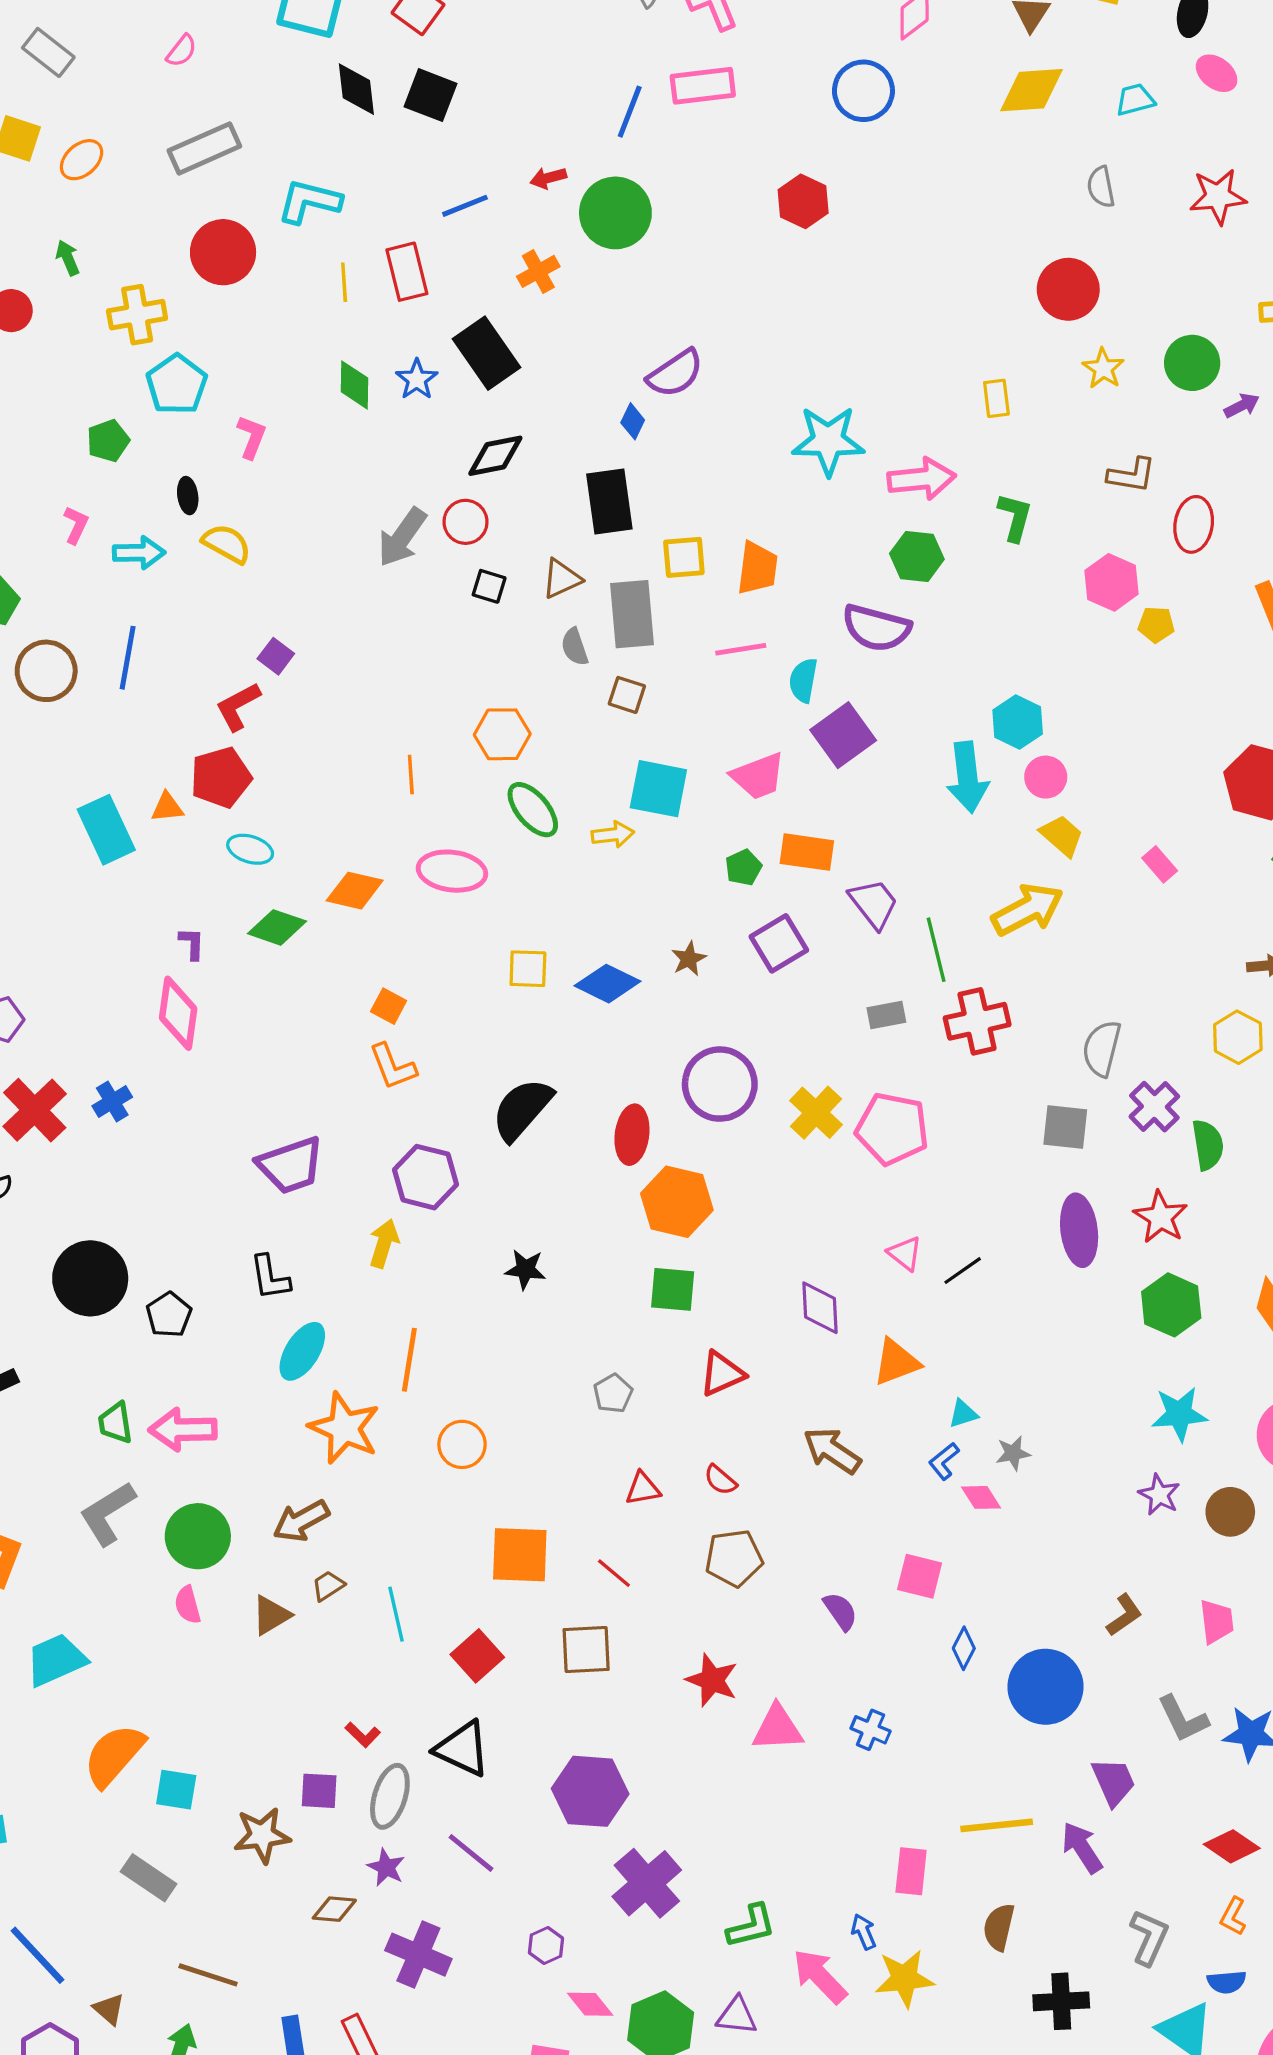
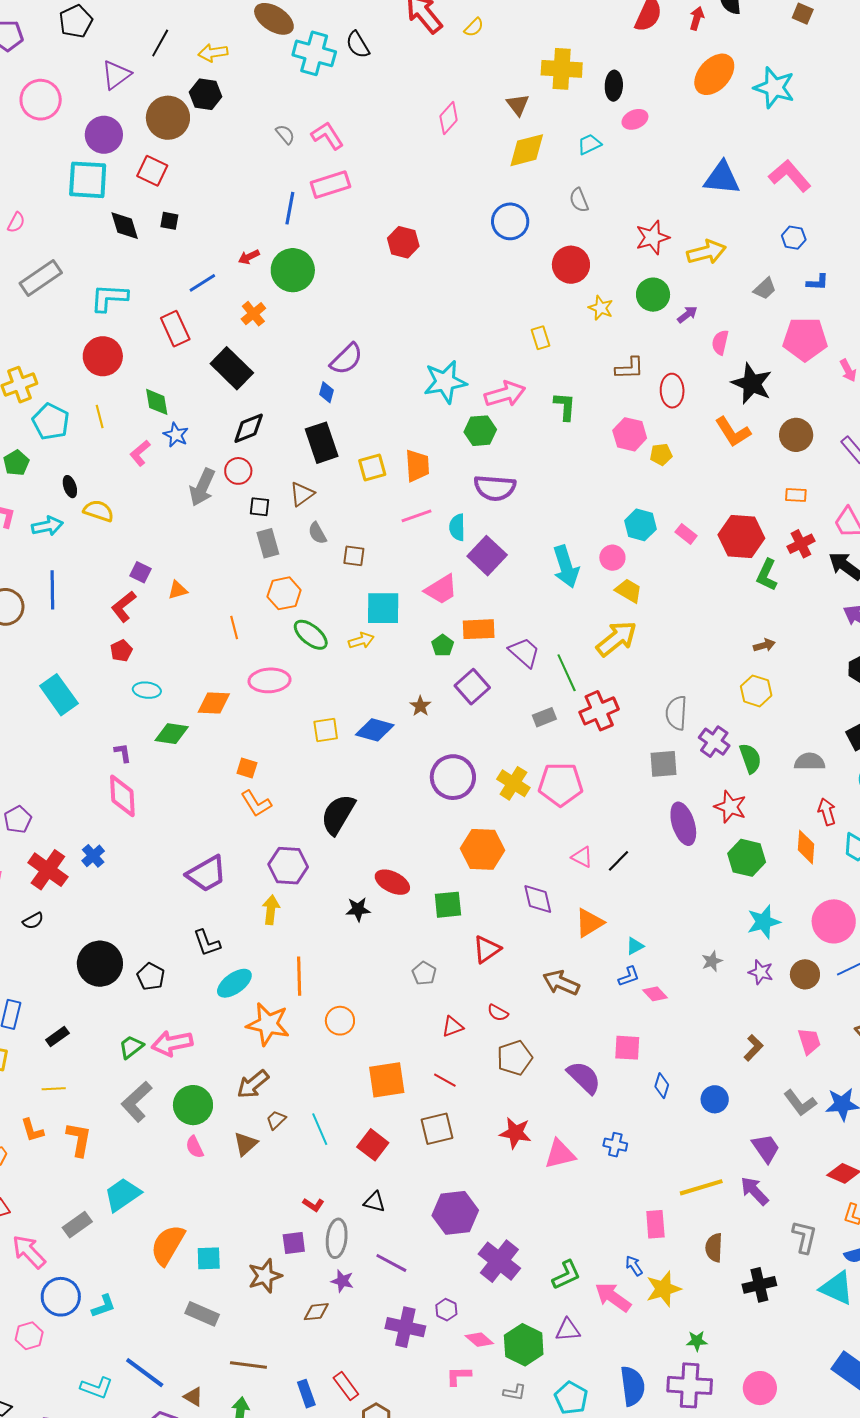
pink ellipse: (1217, 73) -> (635, 119), turned -50
blue circle: (863, 91) -> (510, 221), moved
black square: (431, 95) -> (169, 221), size x0.6
red star: (1218, 196) -> (652, 238), moved
red circle: (223, 252) -> (103, 356), moved
yellow line: (344, 282) -> (100, 417), moved
blue star: (417, 379) -> (176, 435), moved
pink L-shape: (252, 437) -> (140, 453), moved, turned -140
green hexagon: (917, 556) -> (480, 431), moved
gray rectangle: (632, 614) -> (268, 543), moved, size x0.7
cyan hexagon: (1018, 722) -> (640, 525), moved
red pentagon: (221, 777) -> (121, 651), size x0.6
orange triangle: (167, 807) -> (178, 590), moved
pink rectangle: (1160, 864) -> (686, 534), moved
red ellipse: (632, 1135) -> (392, 882), moved, turned -60
orange hexagon: (677, 1202) -> (483, 849), moved
cyan ellipse: (302, 1351) -> (234, 983), turned 33
green trapezoid: (115, 1423) -> (131, 1047), turned 72
gray star: (1013, 1453) -> (712, 961), moved
blue L-shape: (944, 1461) -> (629, 976), turned -150
purple semicircle: (840, 1611) -> (584, 1077), size x1.5
blue circle: (1046, 1687) -> (715, 1099), size x0.6
black triangle: (462, 1749) -> (374, 1202), size x0.6
purple cross: (418, 1955) -> (405, 1327), moved

